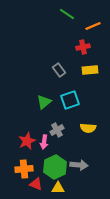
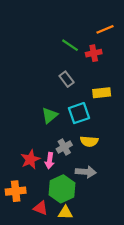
green line: (67, 14) -> (70, 45), moved
yellow rectangle: (90, 70) -> (102, 93), moved
yellow semicircle: (88, 128) -> (89, 141), moved
gray arrow: (79, 165) -> (86, 172), moved
orange cross: (24, 169) -> (16, 191), moved

